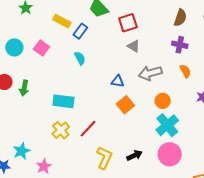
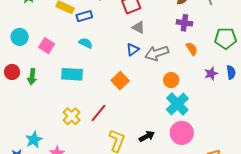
blue rectangle: (80, 31) -> (84, 16), turned 42
pink square: (41, 48) -> (47, 46), moved
cyan semicircle: (80, 58) -> (86, 43), turned -32
blue triangle: (118, 81) -> (133, 49), moved, turned -40
cyan rectangle: (63, 101) -> (72, 74), moved
orange square: (125, 105) -> (120, 81), moved

